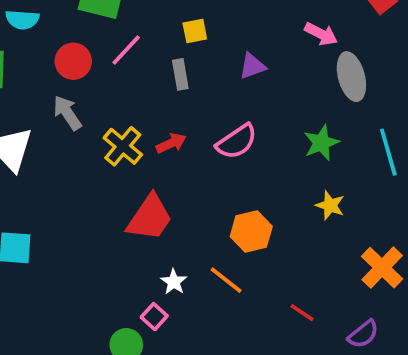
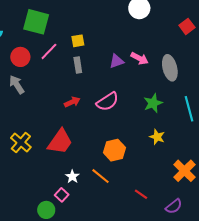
yellow square: (195, 31) -> (78, 41), moved
pink arrow: (321, 34) -> (139, 58), moved
yellow cross: (123, 146) -> (21, 143), moved

